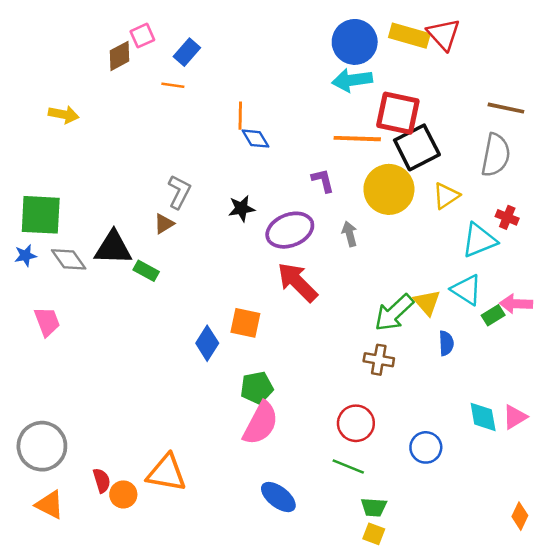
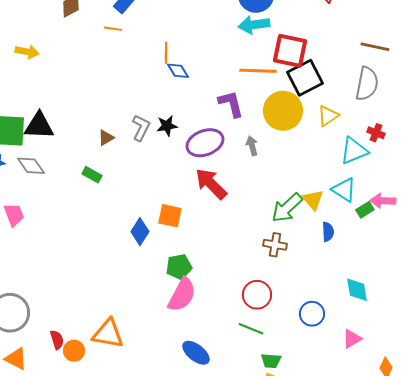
purple L-shape: (323, 181) -> (231, 104), size x1.4
gray L-shape: (179, 192) -> (141, 128), moved
black triangle: (113, 248) -> (39, 126), moved
pink triangle: (515, 417) -> (352, 339), moved

